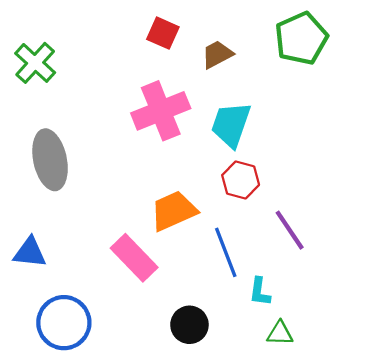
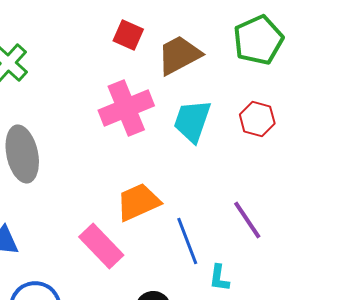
brown trapezoid: (217, 54) -> (179, 55), size x1.5
red hexagon: (241, 180) -> (257, 119), moved

